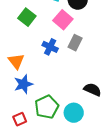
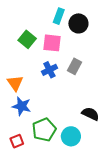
pink square: (63, 20) -> (52, 43), moved, turned -36
blue cross: (50, 47) -> (49, 70), turned 35
blue star: (23, 84) -> (22, 106), turned 30

